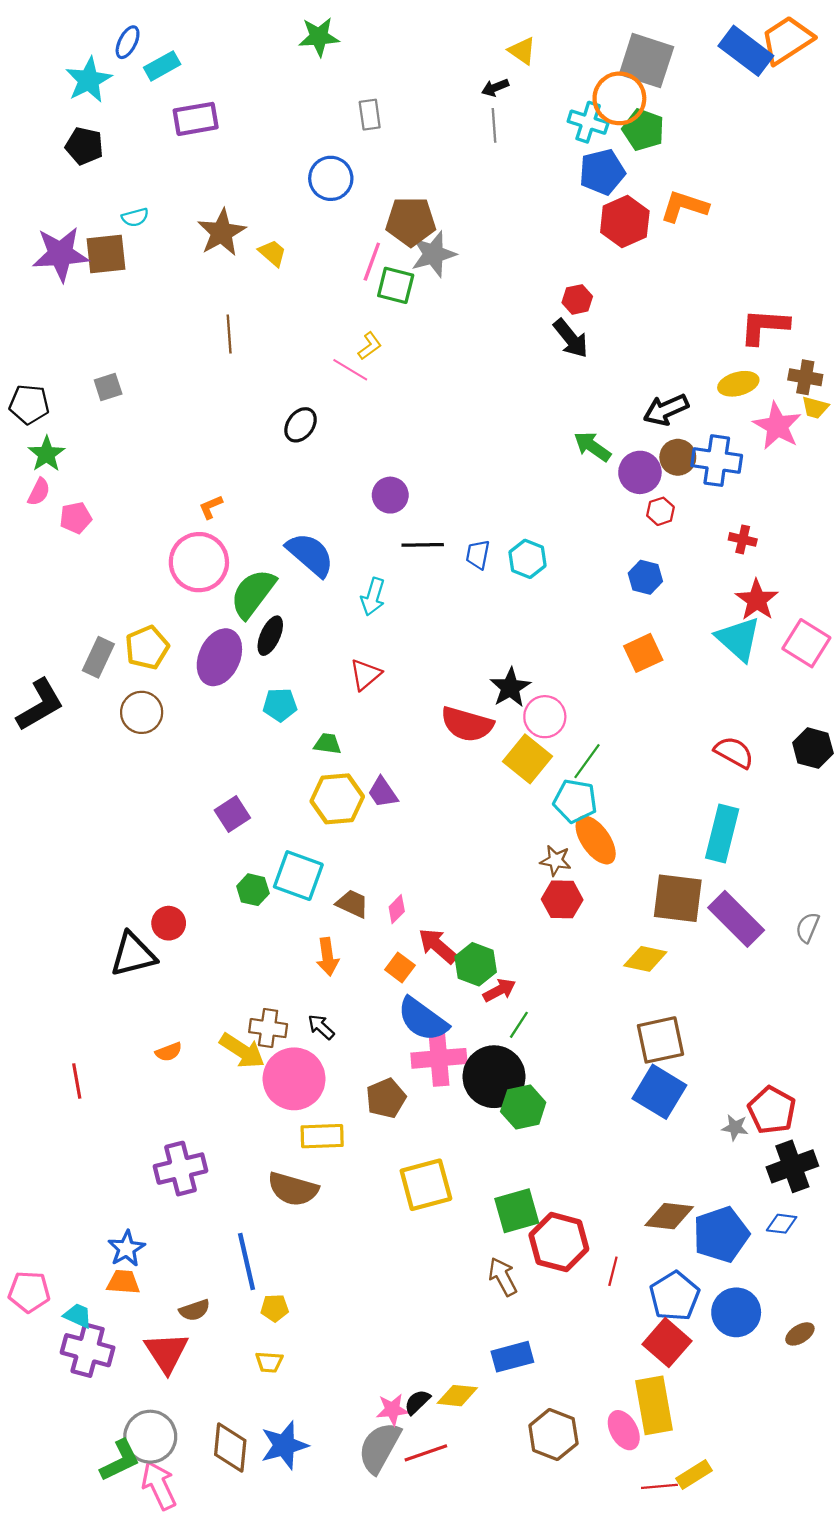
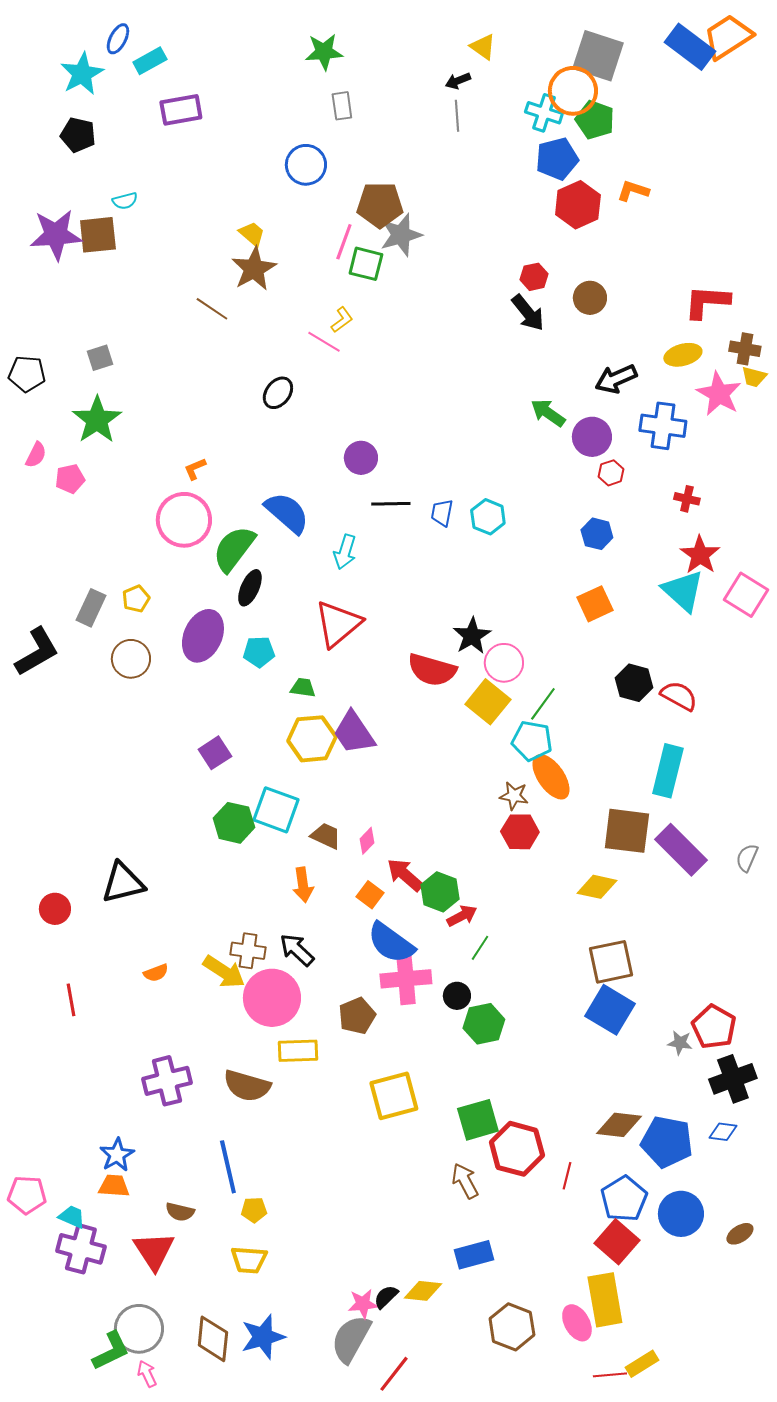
green star: (319, 37) -> (324, 52), moved
orange L-shape: (684, 206) -> (633, 191), size x0.7
brown star: (222, 232) -> (254, 269), moved
brown line: (229, 334) -> (212, 309), turned -52
green star: (46, 454) -> (97, 420), moved, size x1.4
brown circle: (678, 457) -> (590, 298), moved
yellow pentagon: (147, 648) -> (136, 599), size x0.7
purple ellipse: (219, 657) -> (203, 636), moved
red triangle: (365, 675) -> (338, 624), size x1.6
black hexagon: (813, 748) -> (634, 683), moved
purple trapezoid: (383, 792) -> (354, 733), size x1.5
green hexagon: (253, 890) -> (234, 823), size x1.4
red circle: (169, 923) -> (55, 909), moved
black arrow: (321, 1027) -> (297, 950), size x1.4
black circle: (494, 1077) -> (457, 996), size x0.5
brown semicircle: (293, 1189) -> (247, 1086), moved
blue pentagon: (721, 1235) -> (667, 1142), turned 30
brown semicircle: (195, 1310) -> (180, 1212), turned 32
yellow trapezoid: (269, 1362) -> (249, 1260), size x1.4
red line: (426, 1453) -> (394, 1374), moved, turned -33
pink arrow: (159, 1485) -> (147, 1374), size x0.6

